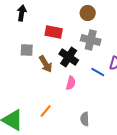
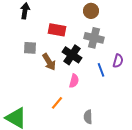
blue line: (98, 72) -> (101, 70), turned 40
orange line: (46, 111) -> (57, 103), moved

